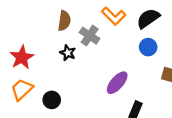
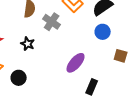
black star: (68, 53) -> (28, 44), moved

